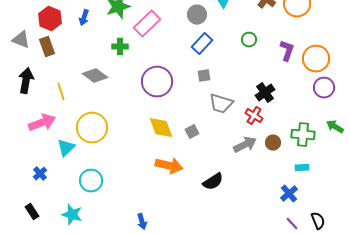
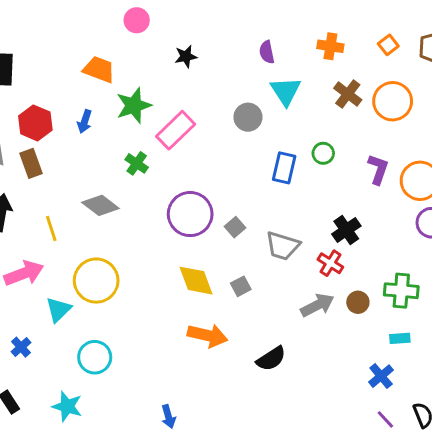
blue rectangle: (202, 44) -> (284, 168), moved, turned -30
green cross: (120, 47) -> (137, 163), turned 35
gray square: (204, 76) -> (235, 227), moved, turned -32

